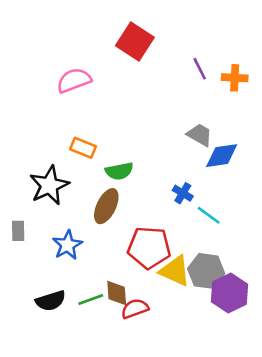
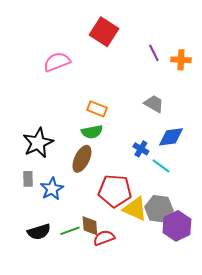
orange rectangle: (83, 148) -> (97, 109), moved
blue diamond: (222, 156) -> (171, 137), moved
gray rectangle: (18, 231) -> (28, 179), moved

